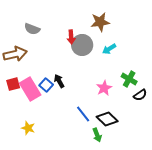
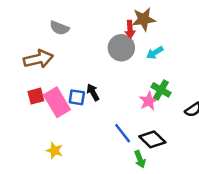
red arrow: (71, 37) -> (130, 29), moved
green cross: (129, 79) -> (161, 90), moved
blue square: (46, 85) -> (77, 97), turned -32

